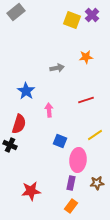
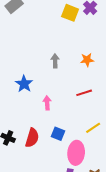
orange star: (86, 57) -> (87, 60), moved
gray arrow: (57, 68) -> (55, 61), turned -80
red semicircle: (19, 124) -> (32, 138), moved

